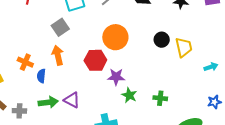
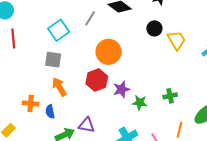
gray square: (60, 27) -> (53, 60), turned -30
black circle: (162, 40) -> (154, 28), moved

